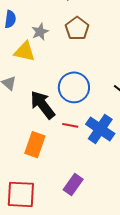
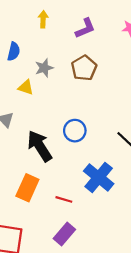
yellow triangle: (25, 51) -> (26, 87), size x0.7
blue circle: (74, 87) -> (75, 131), size x0.7
red line: (70, 125) -> (64, 199), moved

